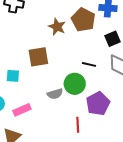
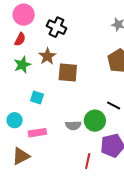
brown star: (57, 27) -> (47, 56), moved
brown square: (38, 57) -> (68, 73), moved

